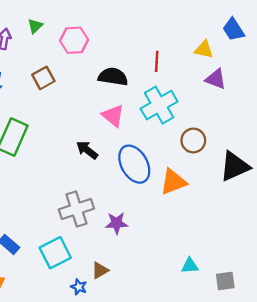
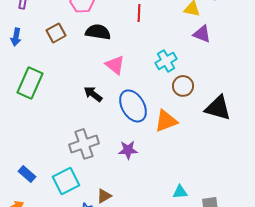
red line: (157, 61) -> (139, 13), moved
black semicircle: (113, 77) -> (98, 32), moved
cyan cross: (159, 105) -> (166, 61), moved, size x0.7
black triangle: (235, 166) -> (218, 108), turned 40
purple star: (117, 223) -> (128, 150), moved

